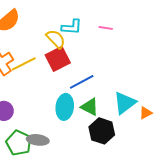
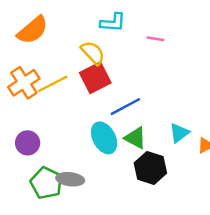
cyan L-shape: (72, 27) -> (113, 23), moved
cyan triangle: (125, 103) -> (179, 133), size x0.7
cyan ellipse: (65, 107) -> (104, 138), turned -35

